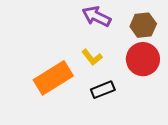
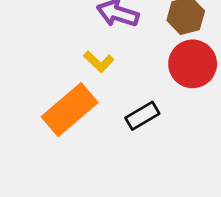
yellow L-shape: (92, 57) -> (99, 62), moved

